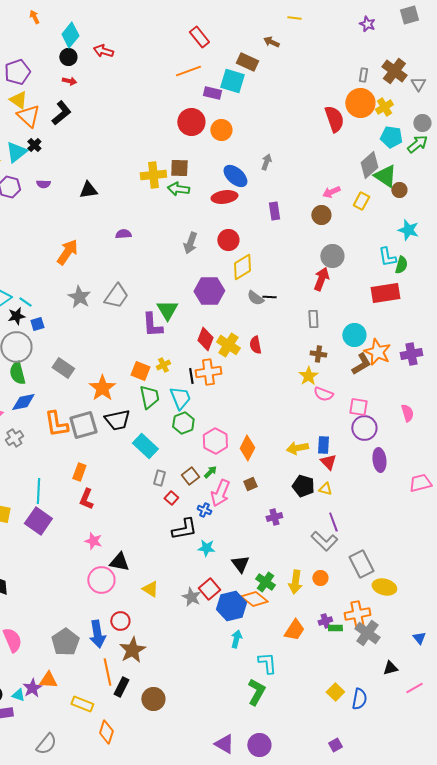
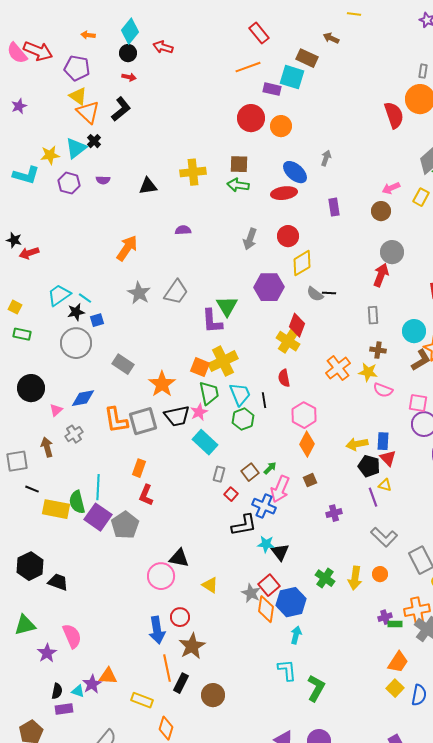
orange arrow: (34, 17) -> (88, 35), moved, turned -56
purple pentagon: (17, 72) -> (77, 68), turned 30
yellow cross: (153, 175) -> (193, 172), moved
red diamond: (205, 339) -> (297, 325), moved
red semicircle: (255, 345) -> (284, 378), moved
yellow cross: (163, 365) -> (223, 361), size x2.0
orange cross: (208, 372) -> (338, 368), moved, turned -30
green semicircle: (17, 373) -> (77, 502), moved
black line: (191, 376) -> (264, 400), moved
yellow star: (308, 376) -> (368, 372), turned -30
pink hexagon: (215, 441) -> (304, 415), moved
black pentagon: (303, 486) -> (369, 466), moved
blue cross: (204, 510) -> (264, 506), size x1.6
purple line: (333, 522) -> (373, 497), moved
pink star: (93, 541) -> (199, 412), moved, turned 30
black triangle: (240, 564) -> (280, 552), moved
orange diamond: (254, 599) -> (266, 609), moved, turned 60
orange trapezoid: (294, 630) -> (398, 662), moved
gray pentagon: (65, 642) -> (125, 525), moved
cyan L-shape: (267, 663) -> (287, 670), moved

